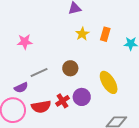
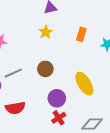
yellow star: (82, 34) -> (46, 32), moved
red cross: (62, 101) -> (59, 118), moved

